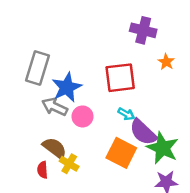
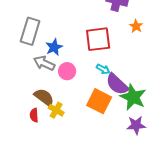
blue star: (67, 87) -> (54, 47), size x0.7

